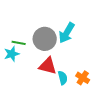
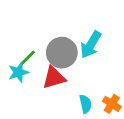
green line: (19, 43) -> (28, 58), turned -56
red triangle: (48, 66) -> (54, 78), moved, turned -30

